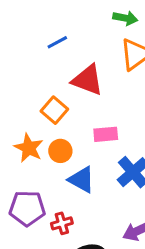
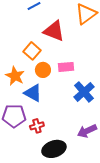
orange circle: (60, 151) -> (43, 70), moved
blue triangle: (81, 180) -> (33, 93), moved

